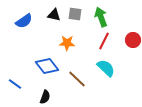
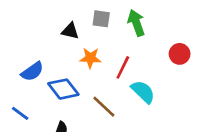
black triangle: (54, 15) -> (70, 31), moved
blue semicircle: (24, 21) -> (32, 71), moved
red line: (104, 41) -> (123, 67), moved

